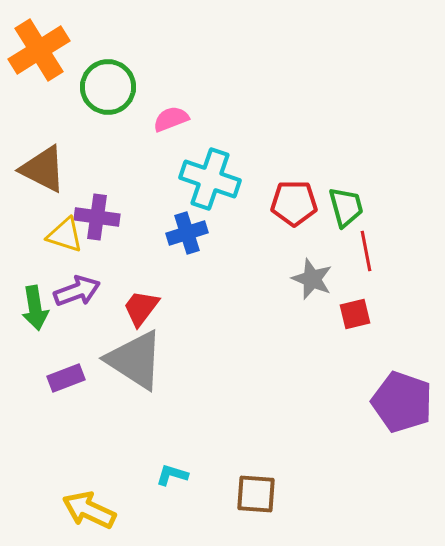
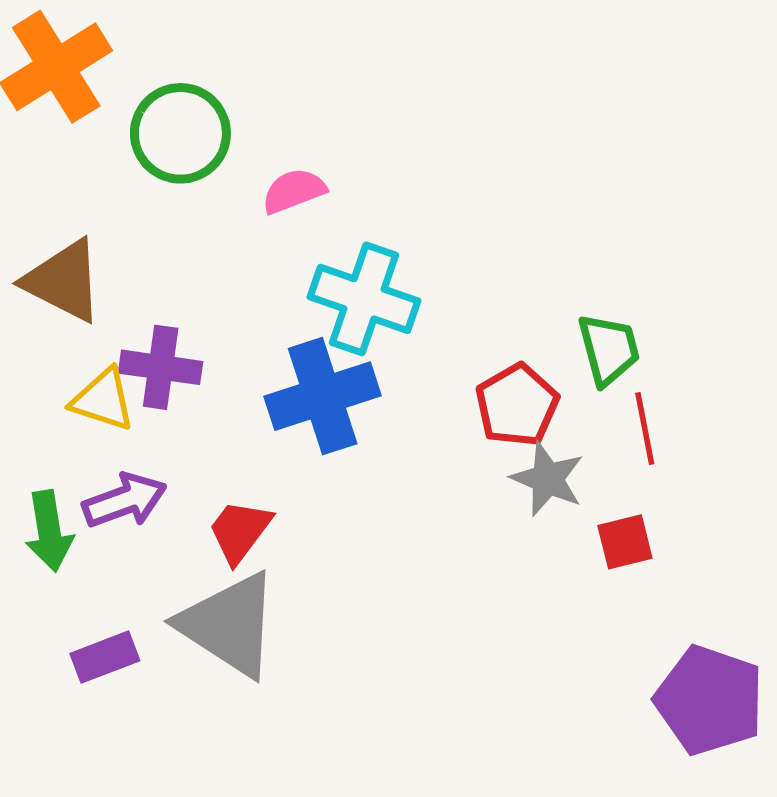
red pentagon: (294, 203) -> (517, 405), moved, turned -30
blue cross: (187, 233) -> (323, 396), size x1.5

